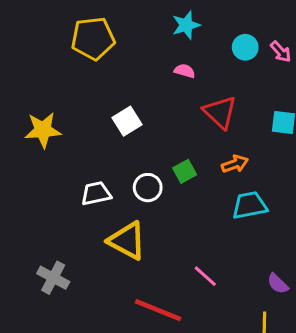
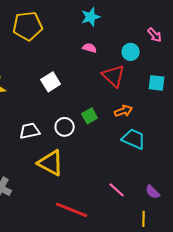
cyan circle: (245, 47) -> (131, 52), moved
cyan trapezoid: (250, 205) -> (134, 139), turned 35
pink line: (205, 276) -> (117, 190), moved

